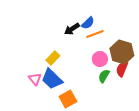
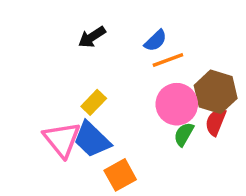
black arrow: (72, 29) -> (92, 37), moved
pink circle: (100, 59) -> (177, 104), size x1.5
pink triangle: (35, 79) -> (62, 140), size x1.6

